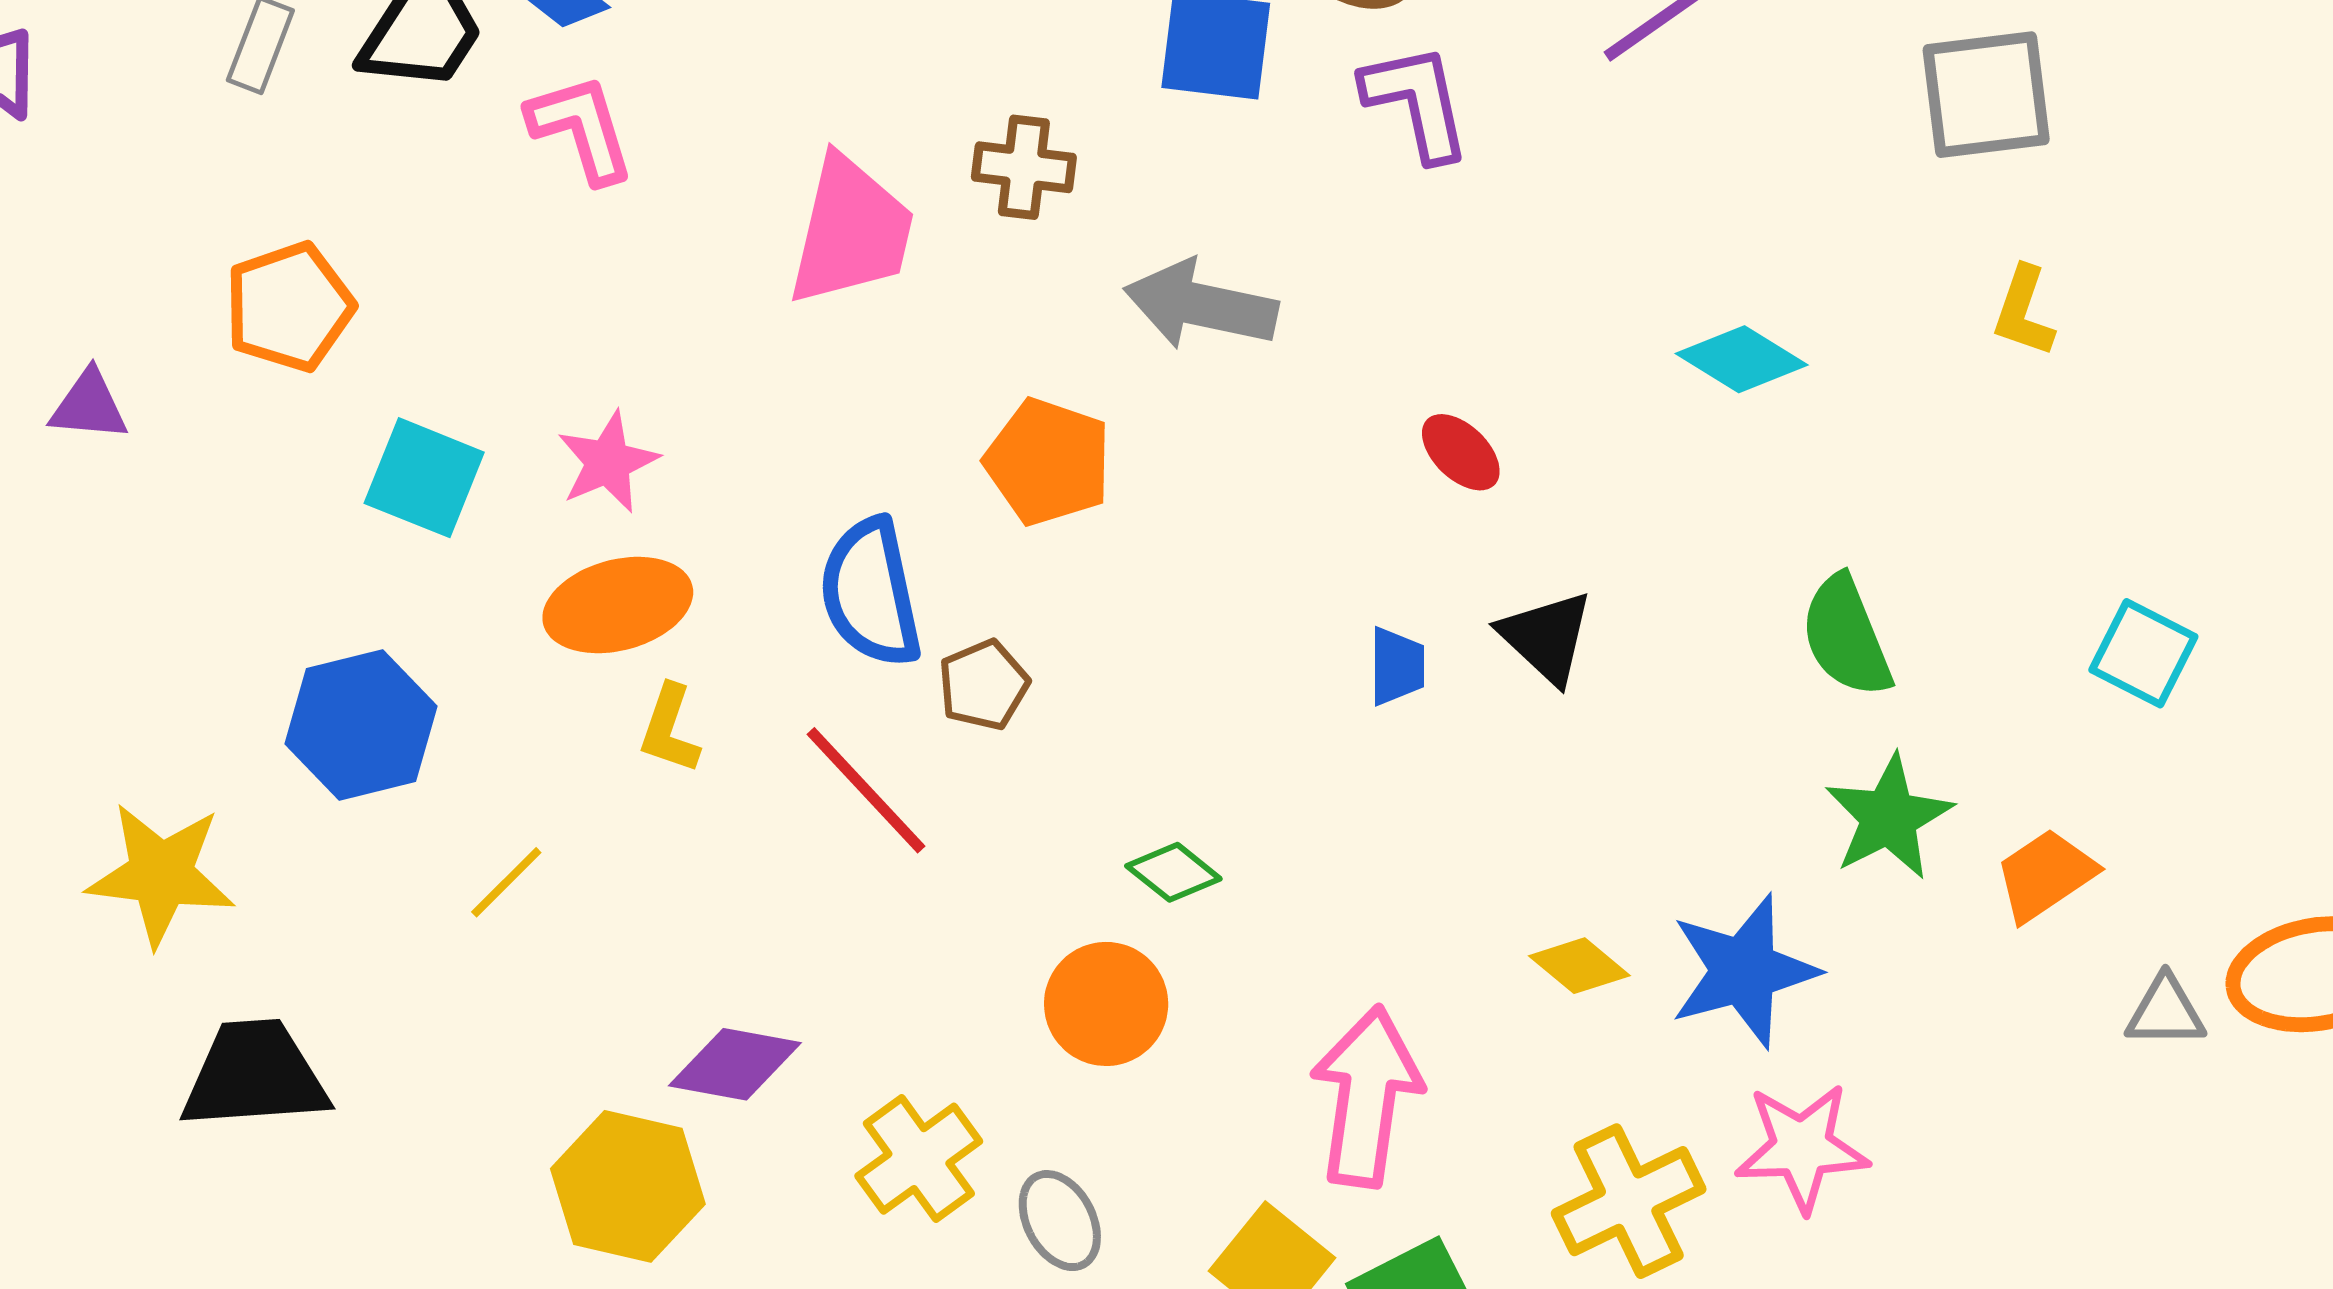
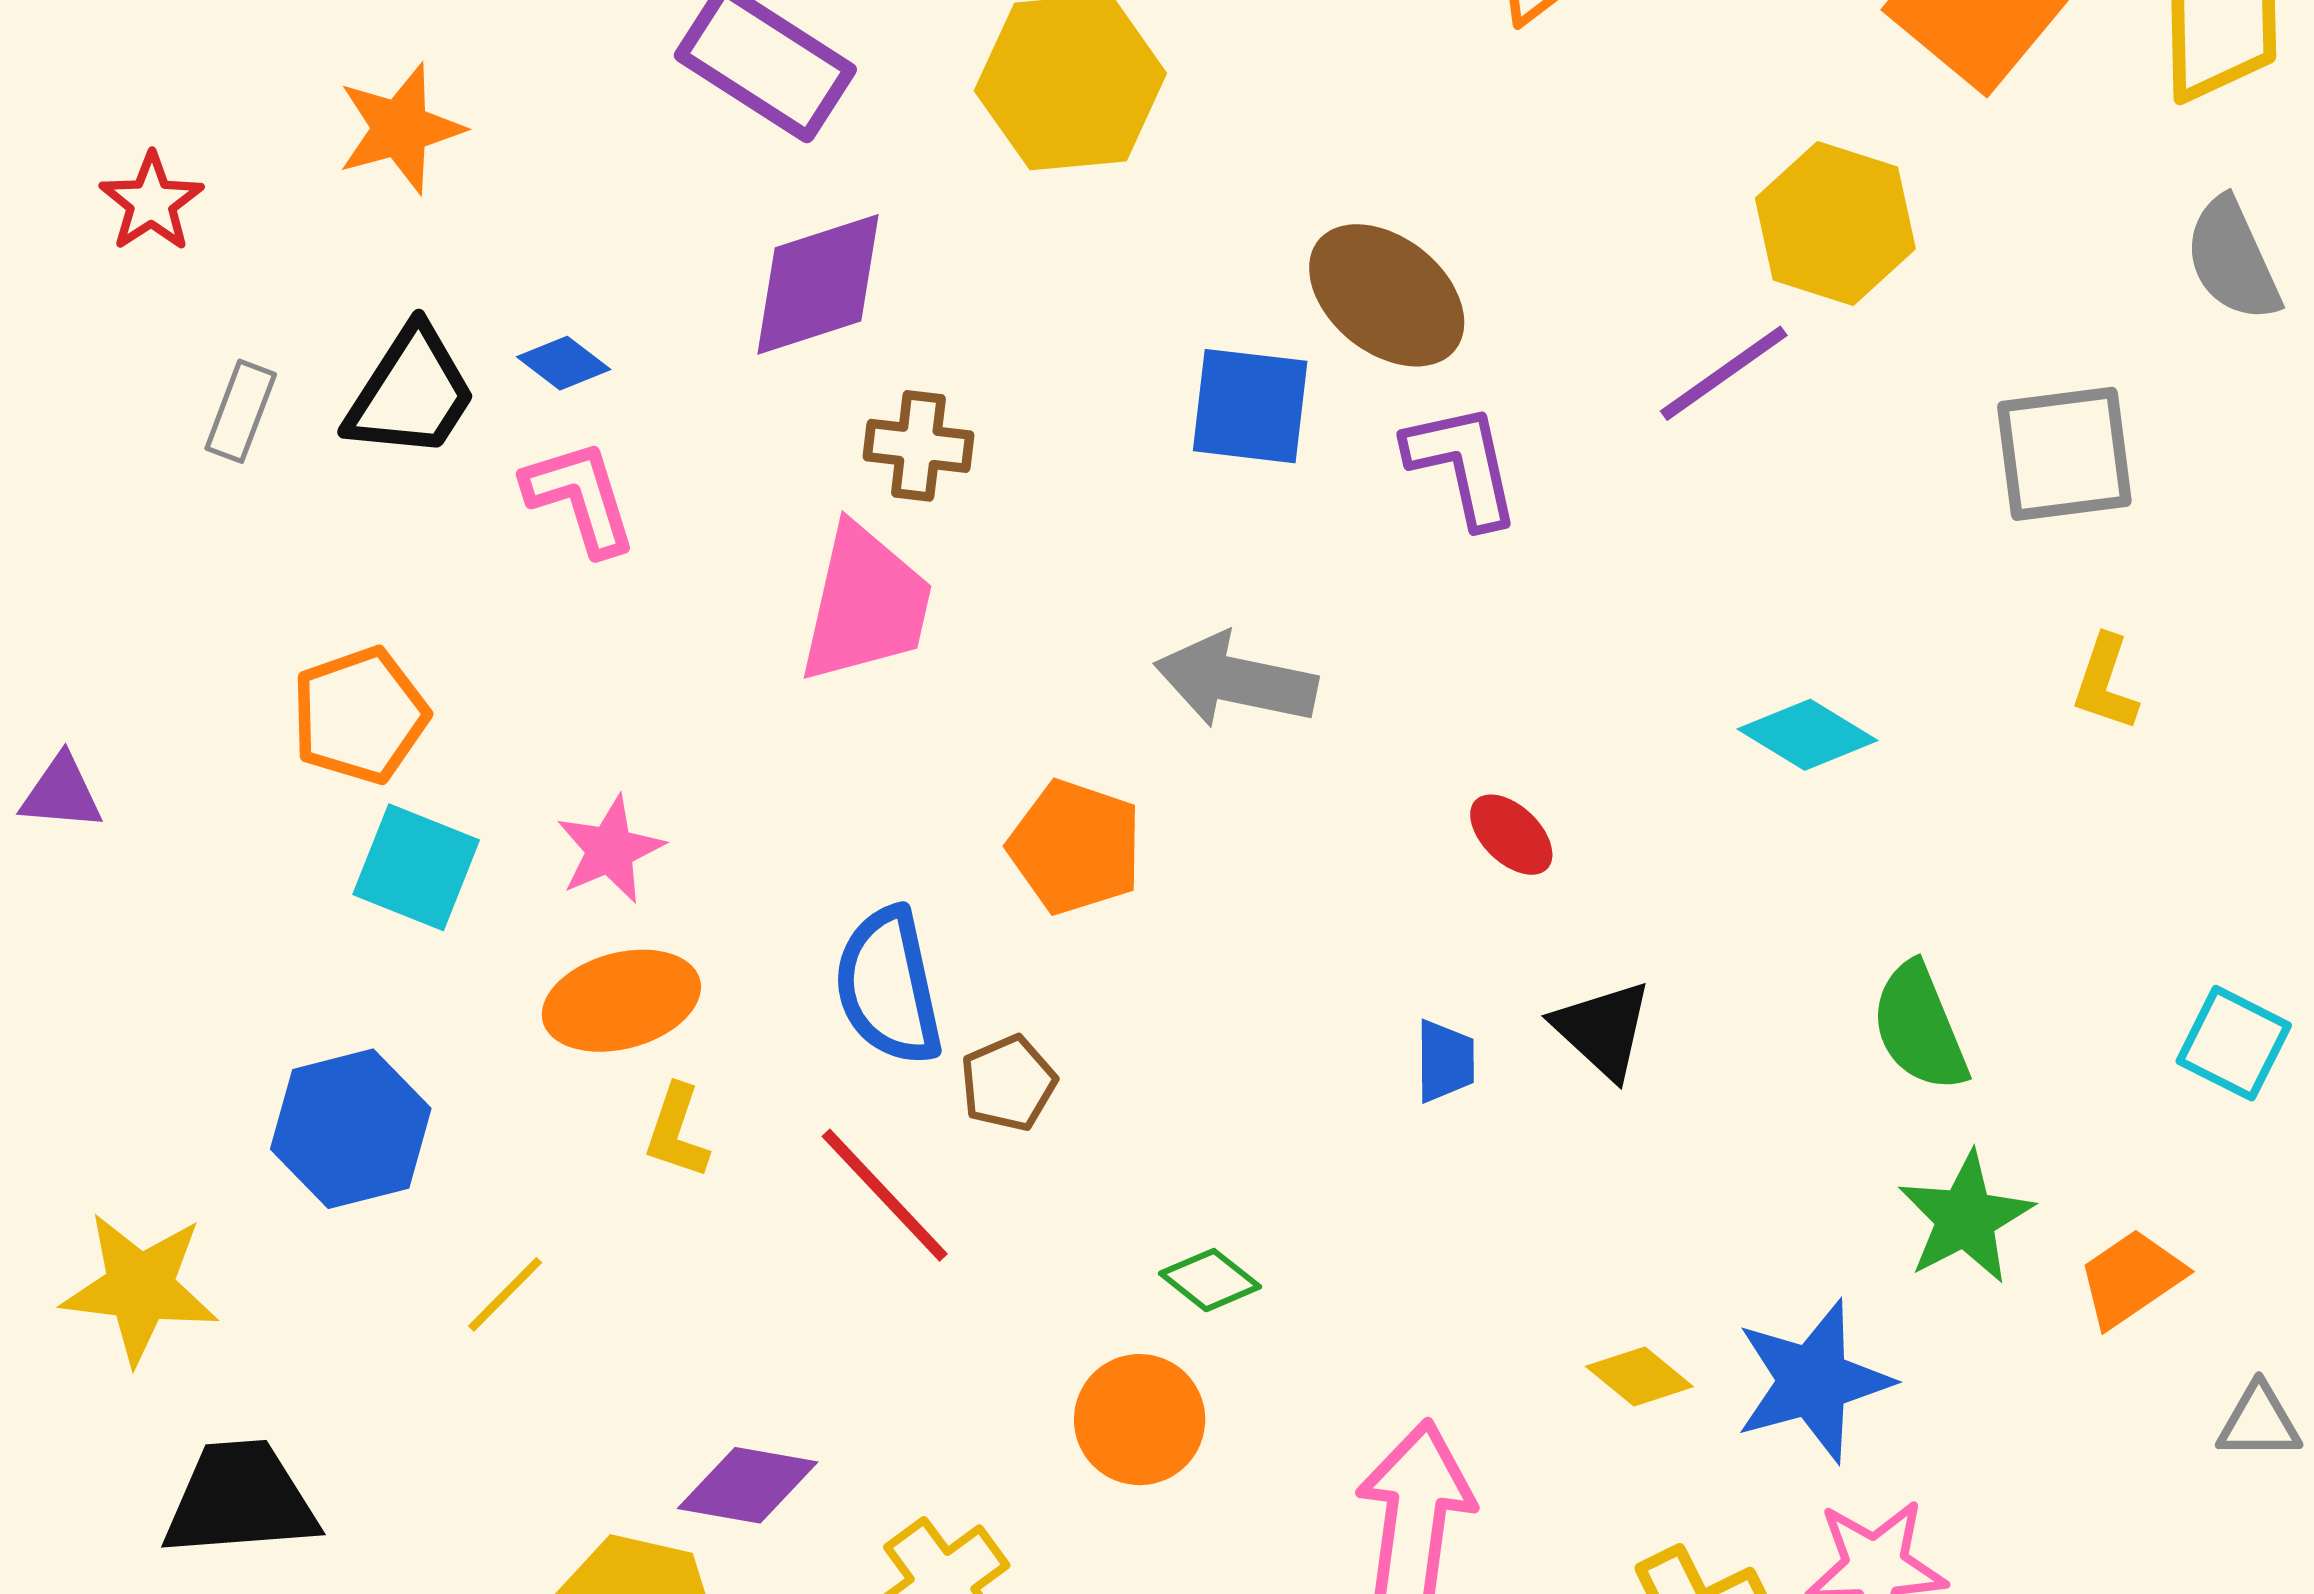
brown cross: (1024, 167) -> (918, 446), moved
orange pentagon: (289, 307) -> (360, 715), moved

